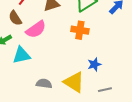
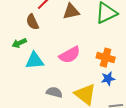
pink semicircle: (36, 29) -> (70, 55), moved
orange cross: (80, 30) -> (106, 58), moved

